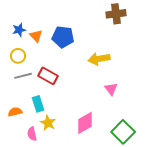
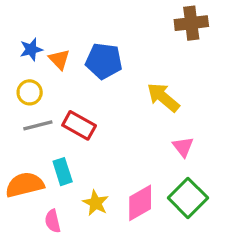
yellow arrow: (99, 59) -> (163, 97), turned 50
orange semicircle: (15, 112) -> (25, 185), size x1.6
yellow star: (48, 123) -> (96, 203), moved
green square: (123, 132) -> (188, 198), moved

